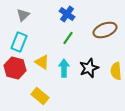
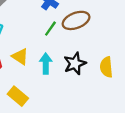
brown ellipse: (105, 30) -> (76, 20), moved

